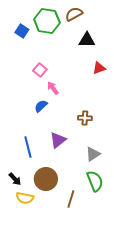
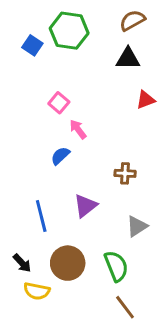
brown semicircle: (74, 14) -> (132, 20), moved
green semicircle: (95, 181) -> (116, 266), moved
brown line: (71, 199) -> (125, 307), moved, turned -54

